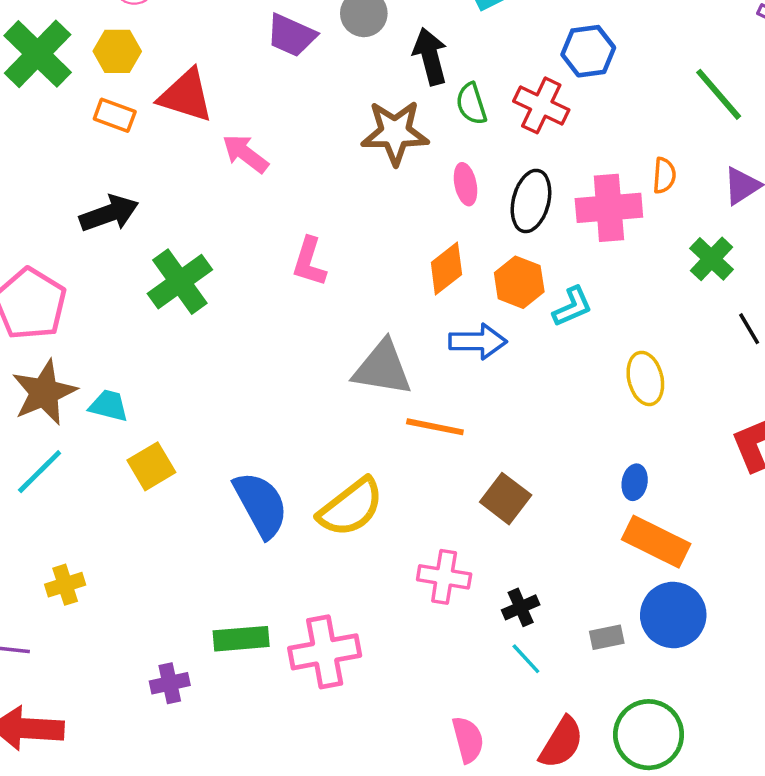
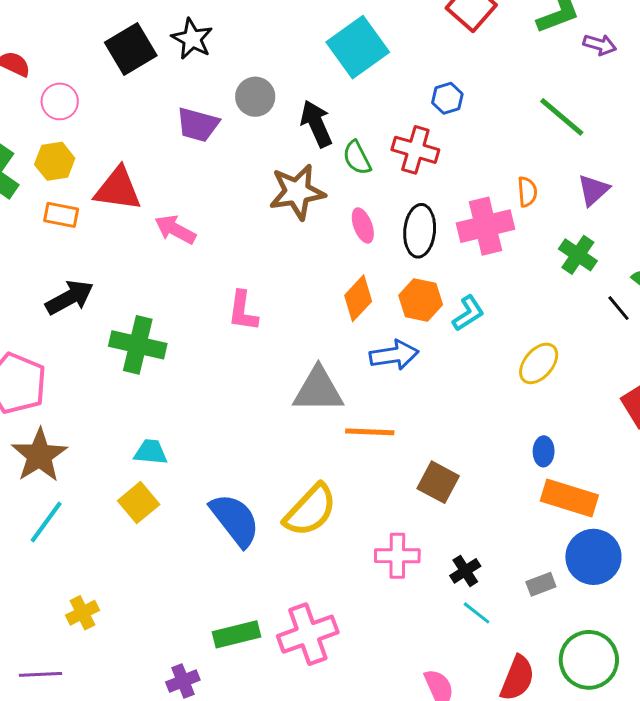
blue hexagon: (588, 51) -> (447, 98), size x0.7
green cross: (180, 282) -> (138, 345), turned -32
yellow ellipse: (645, 378) -> (539, 363), turned 63
cyan trapezoid: (109, 406) -> (151, 452), moved

